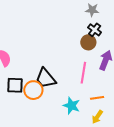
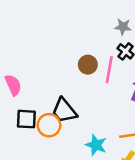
brown circle: (88, 42) -> (88, 65), moved
pink line: (83, 73) -> (109, 70), moved

